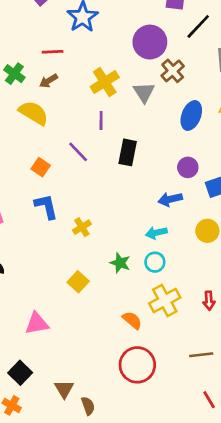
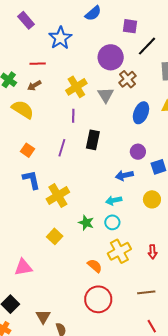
purple line: (78, 152) -> (62, 148), moved, turned 60
yellow cross: (82, 227) -> (58, 196), size x1.6

